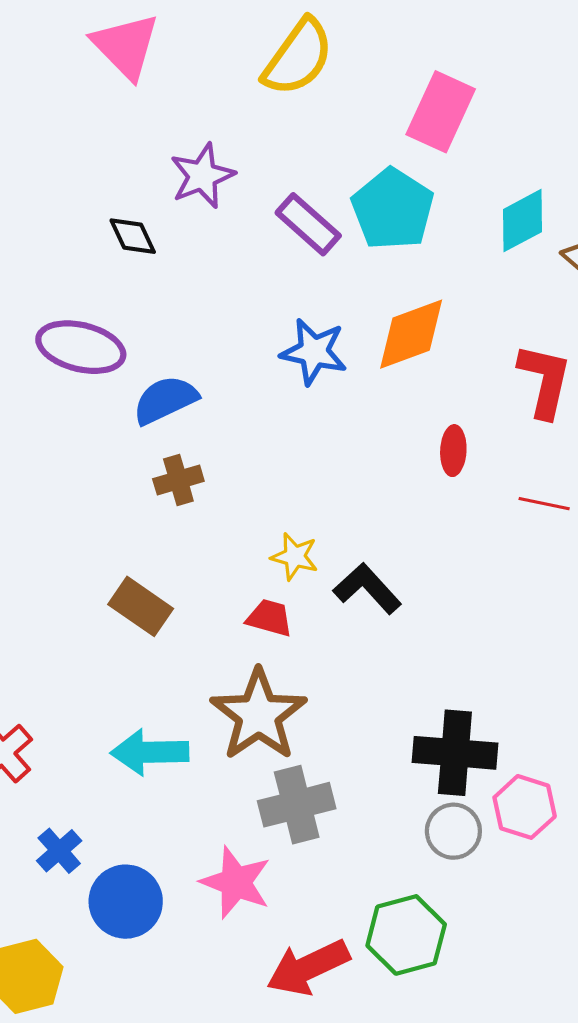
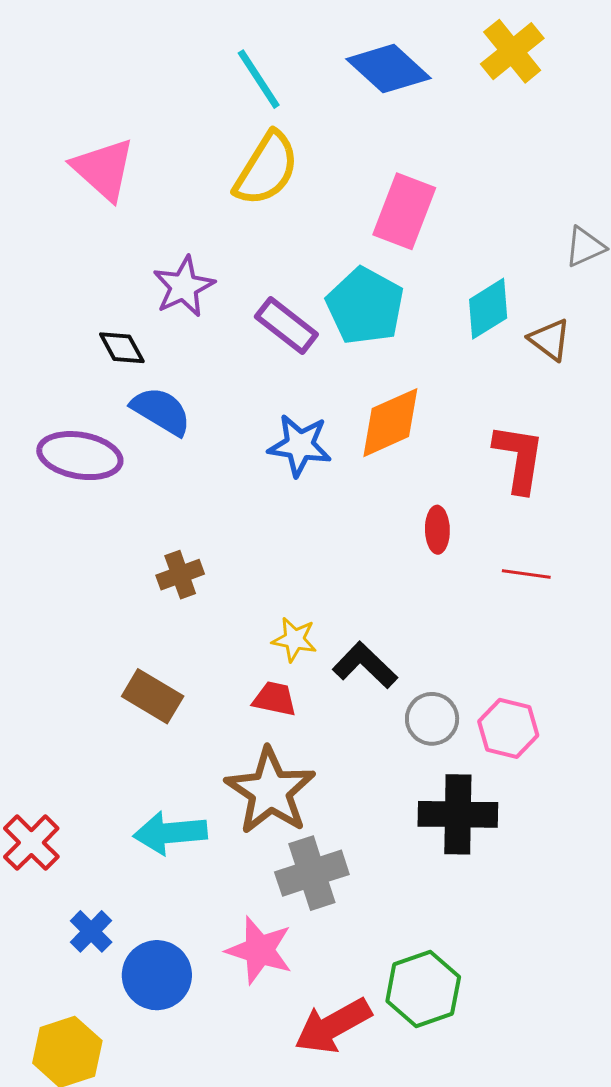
blue semicircle: (165, 400) -> (161, 411), moved, turned 60
pink hexagon: (525, 807) -> (508, 728), moved
gray circle: (453, 831) -> (432, 719), moved

